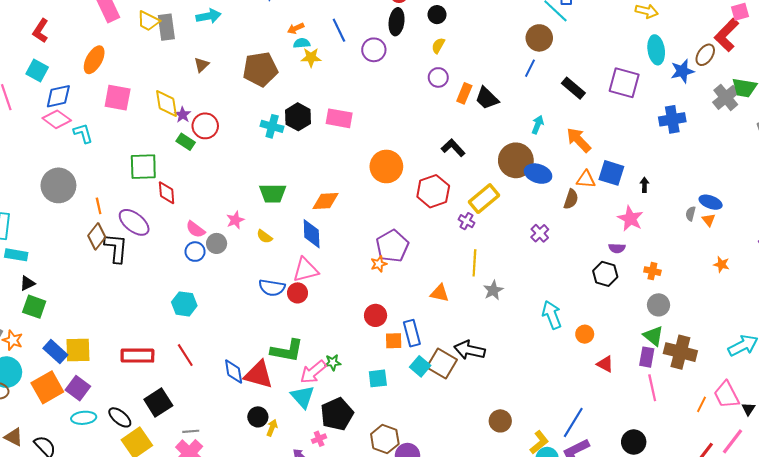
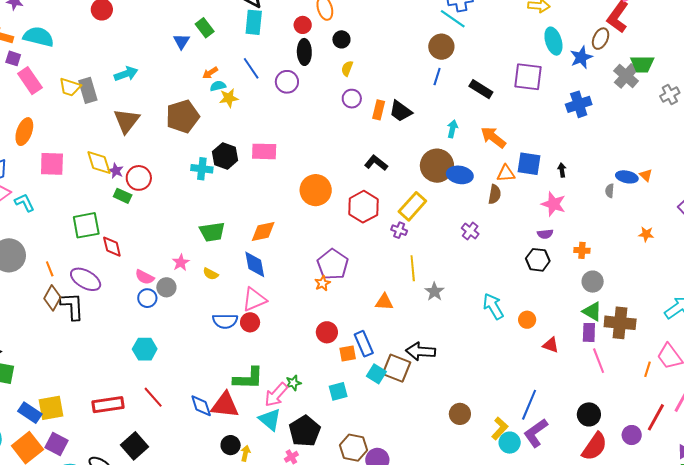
brown triangle: (202, 65) -> (126, 121), size x1.8
orange triangle: (709, 220) -> (646, 175), moved

